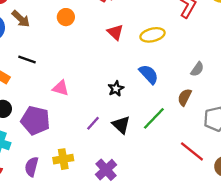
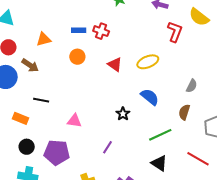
orange circle: (66, 17) -> (77, 57), moved
green line: (154, 118) -> (160, 135), turned 30
black triangle: (121, 125) -> (159, 163), moved

